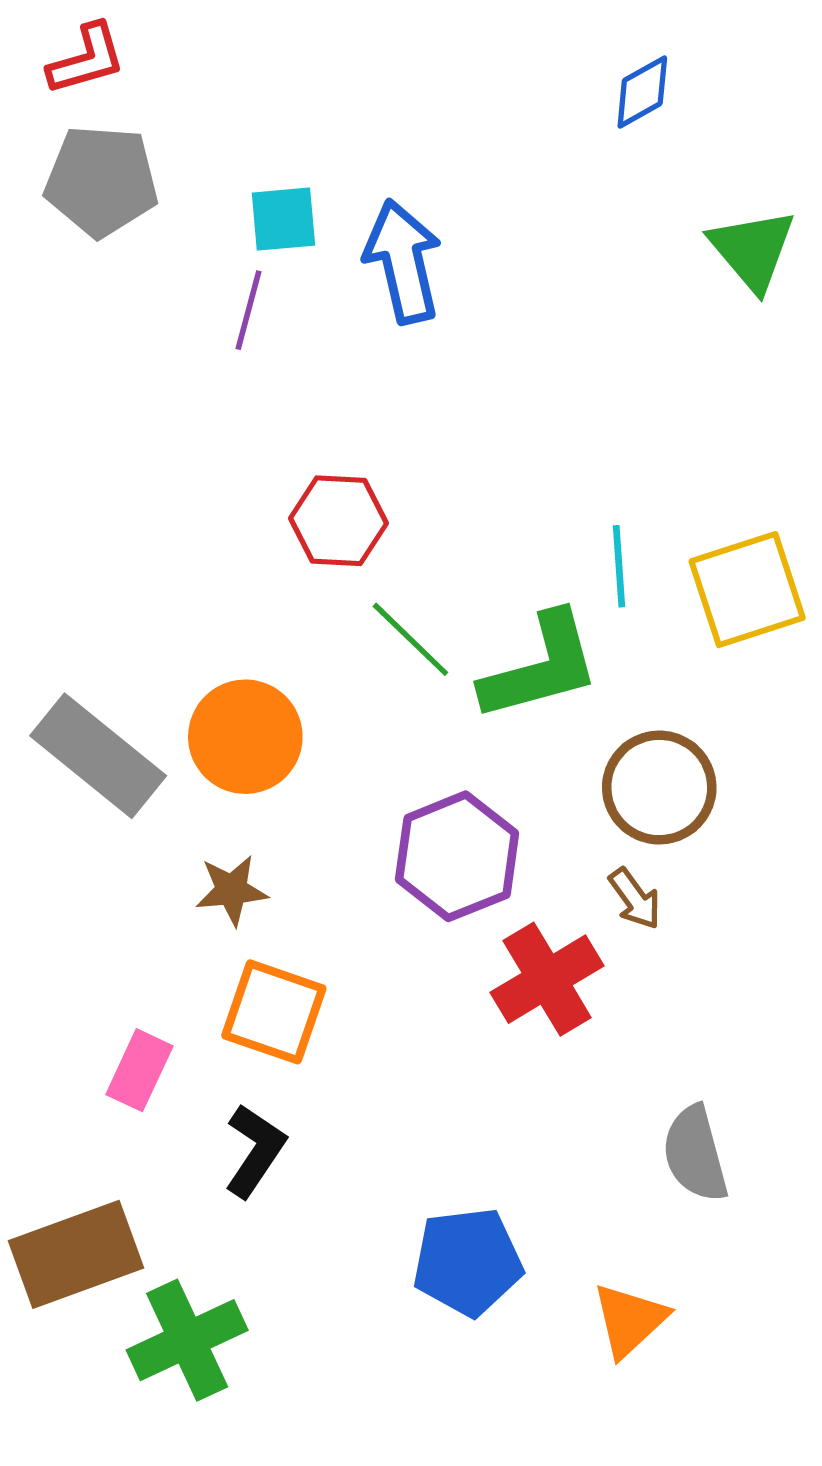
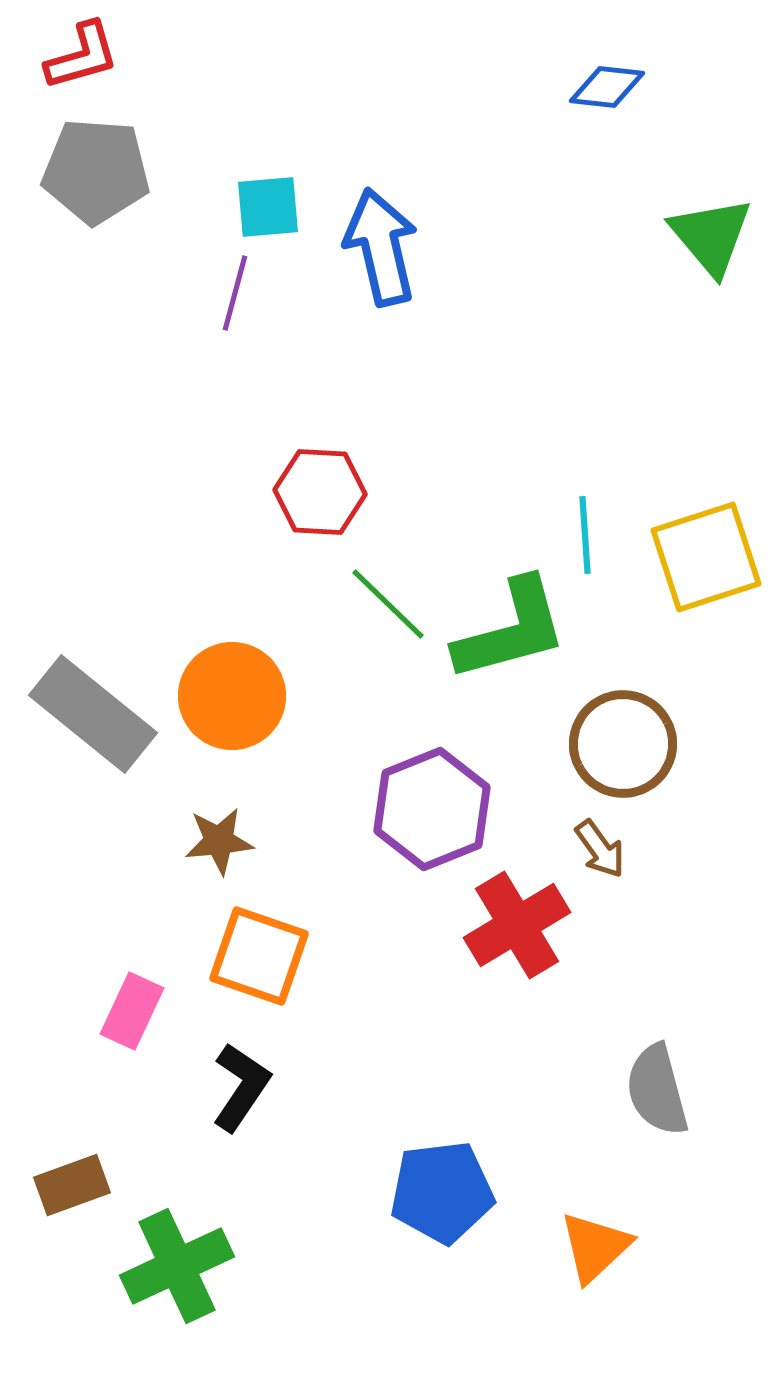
blue diamond: (642, 92) -> (607, 87), turned 36
brown rectangle: (76, 1254) -> (72, 1185), size x0.6

